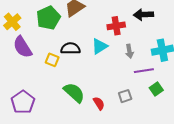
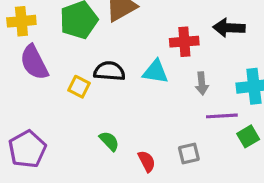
yellow cross: (12, 22) -> (21, 21), turned 30
cyan triangle: (100, 46) -> (155, 72), turned 36
green square: (156, 89) -> (248, 136), moved
green semicircle: (74, 93) -> (109, 141), size x0.6

